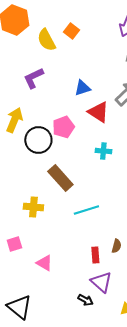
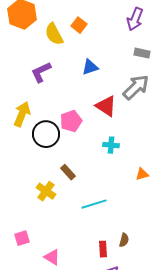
blue triangle: (82, 88) -> (90, 67), moved
brown rectangle: (60, 178) -> (68, 172), size x0.6
yellow cross: (33, 207) -> (46, 191), moved, turned 30

